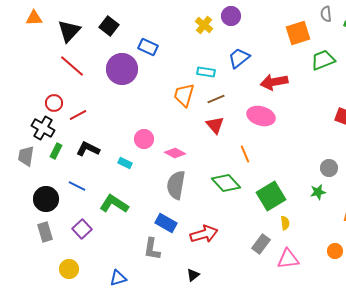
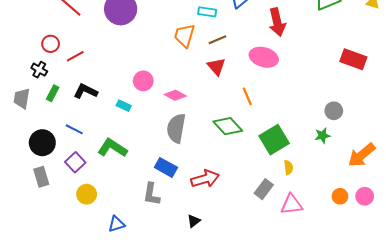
red arrow: (274, 82) -> (277, 22), turned -92
black cross: (43, 128) -> (39, 70), size x0.7
purple square: (82, 229) -> (75, 162), moved
yellow circle: (69, 269) -> (87, 194), moved

